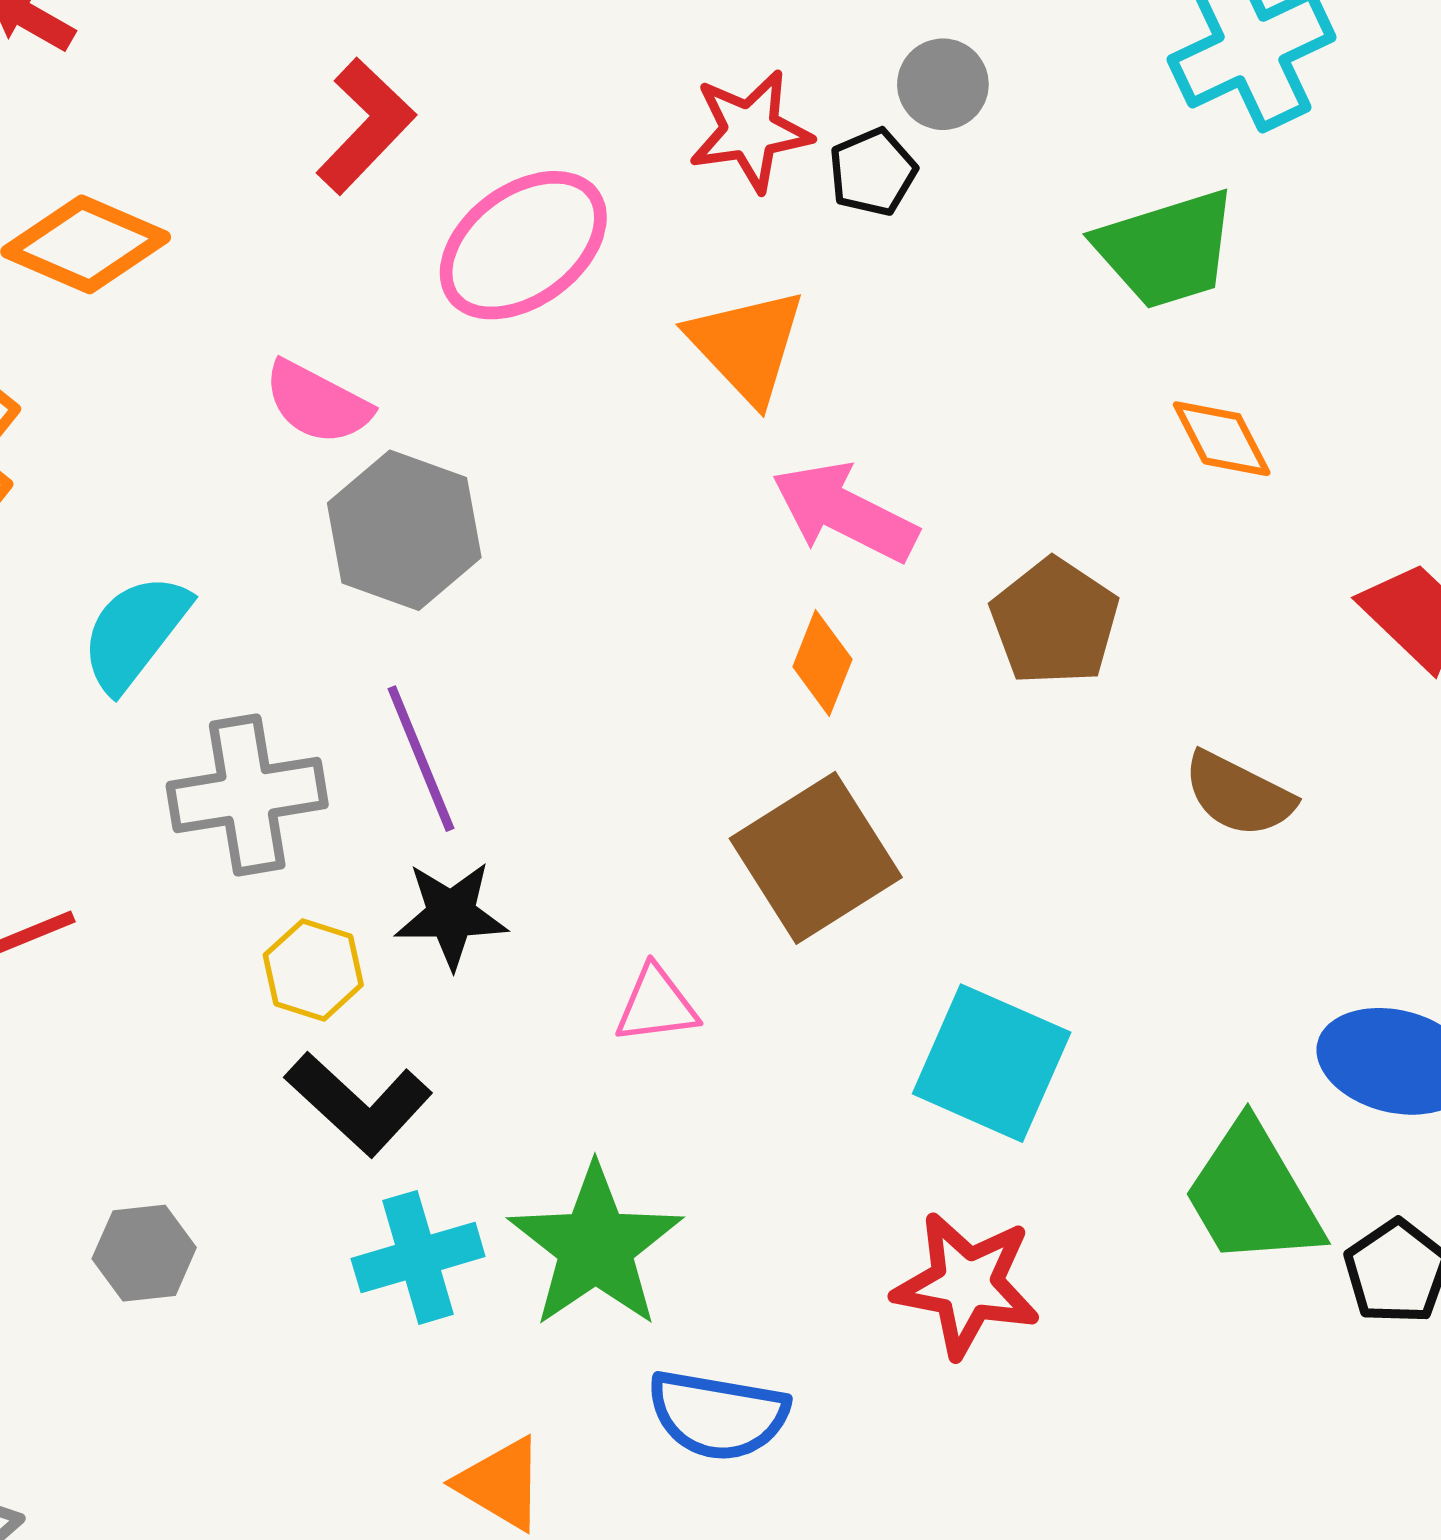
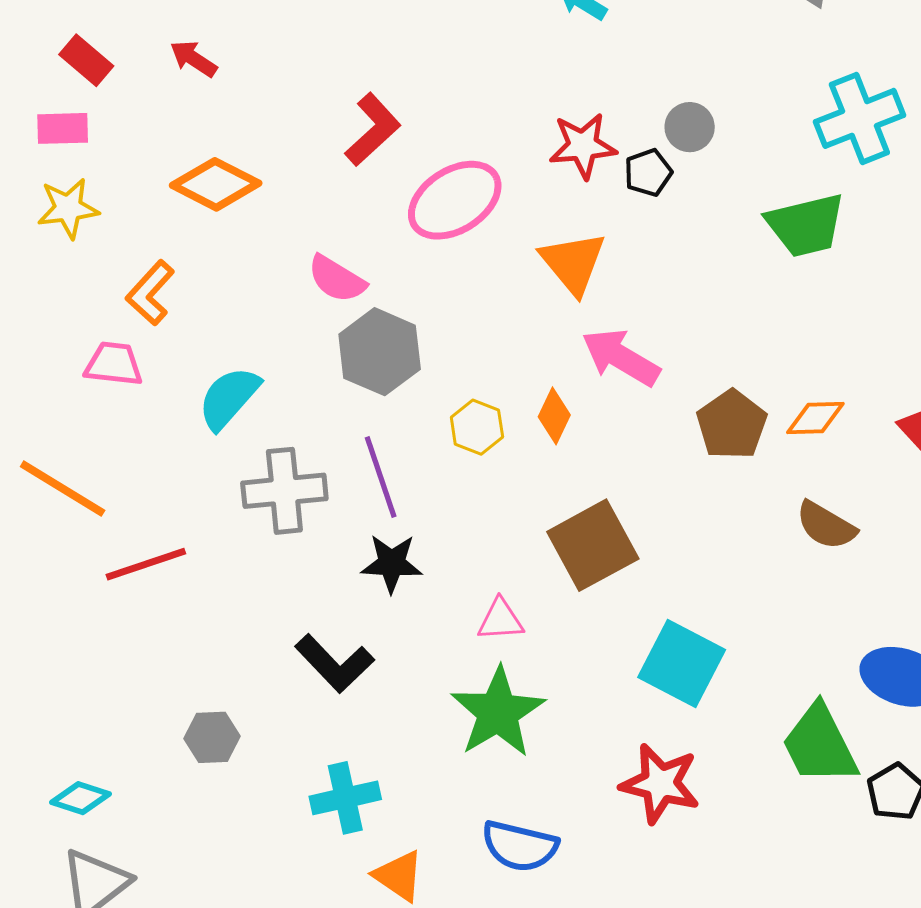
orange diamond: (1222, 439) -> (815, 418), moved, turned -68
orange diamond: (822, 663) -> (554, 416), moved
yellow hexagon: (313, 970) -> (477, 427), moved
green star: (595, 1246) -> (498, 712), moved
cyan cross: (418, 1257) -> (345, 798), moved

